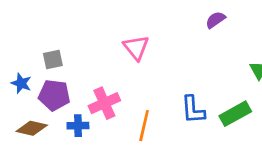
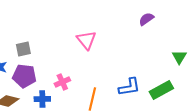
pink cross: (104, 103) -> (62, 82), size x0.7
blue L-shape: (193, 110) -> (129, 87), turned -95

